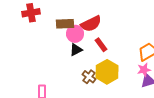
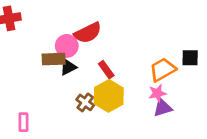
brown rectangle: (65, 24) -> (54, 59), moved
red rectangle: (101, 45) -> (106, 70), moved

